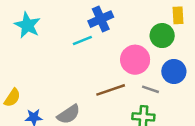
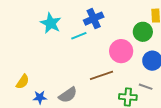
cyan star: (27, 25) -> (51, 23), moved
gray line: (150, 89) -> (146, 87), moved

